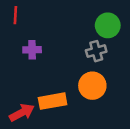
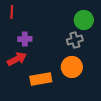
red arrow: (22, 113) -> (17, 59), moved

